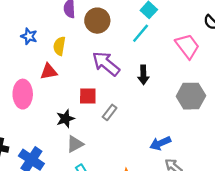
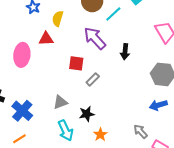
cyan line: (141, 33) -> (113, 14), moved
black star: (65, 119) -> (87, 114), moved
blue arrow: (160, 143) -> (158, 105), moved

